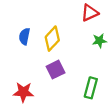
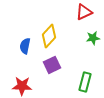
blue semicircle: (24, 36) -> (25, 46), moved

